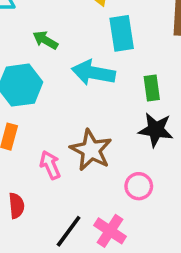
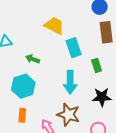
cyan arrow: (93, 73) -> (70, 82), moved, turned -90
green rectangle: (152, 88) -> (97, 65), moved

